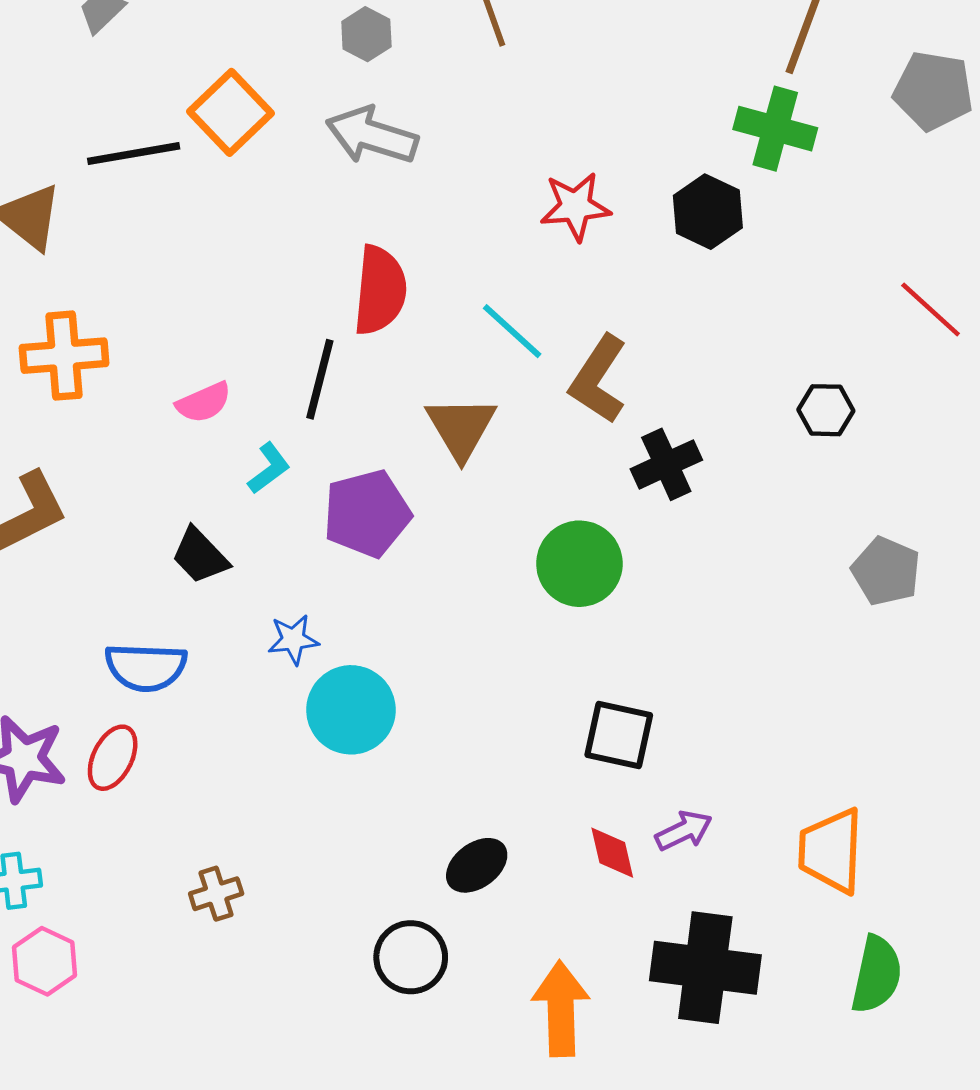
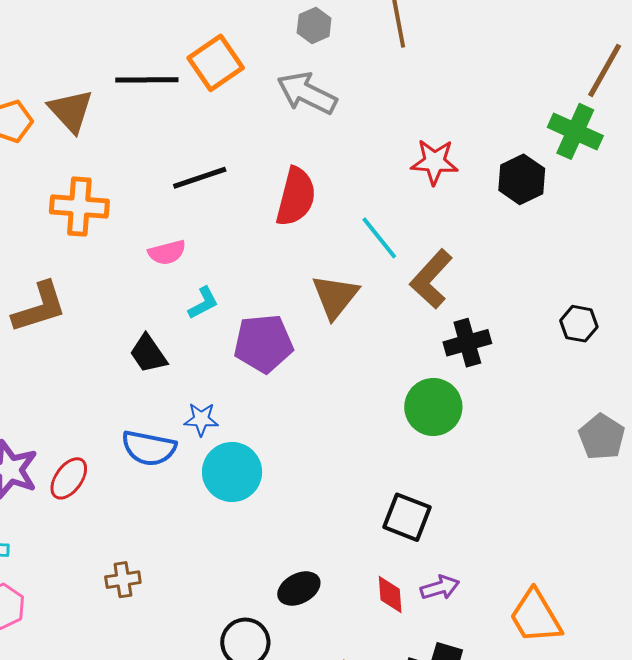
black line: (320, 379) -> (200, 178), moved, turned 48
green circle: (579, 564) -> (433, 407), moved
blue semicircle: (146, 667) -> (149, 448), moved
orange trapezoid: (831, 851) -> (536, 617), turned -42

